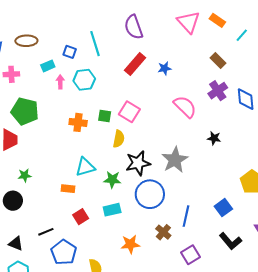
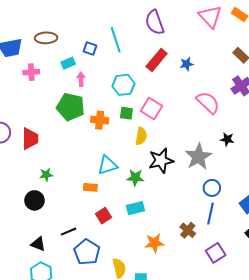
cyan hexagon: (84, 80) -> (123, 85), moved
green pentagon: (25, 111) -> (71, 107), moved
black star: (214, 138) -> (227, 139), moved
blue circle: (150, 194) -> (212, 188), moved, size x0.6

